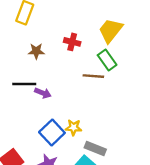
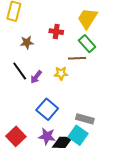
black line: (24, 84) -> (20, 71), turned 60
purple arrow: (43, 93) -> (36, 77), turned 112
yellow star: (74, 127) -> (61, 73), moved

